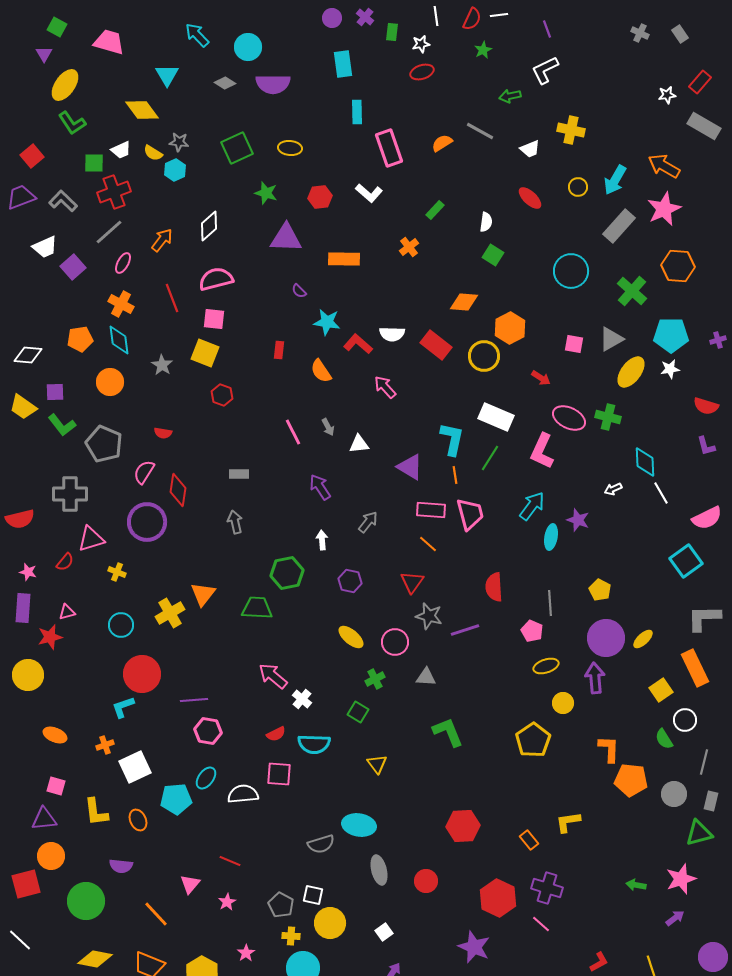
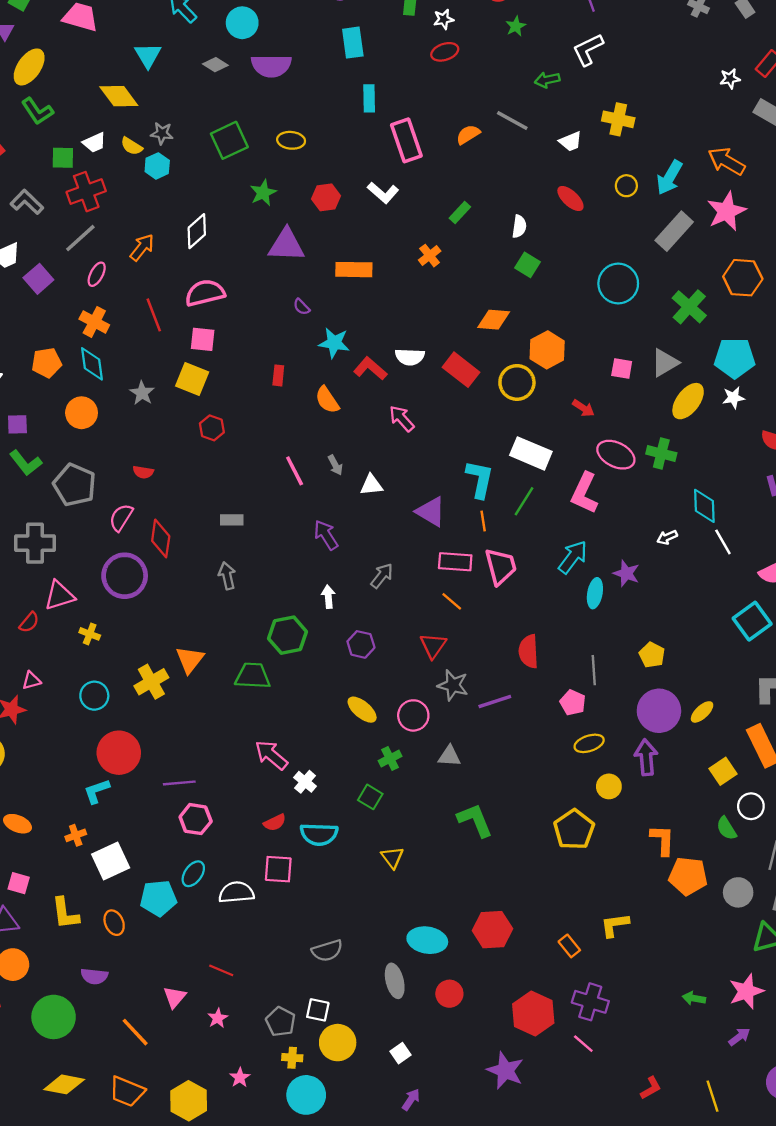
green star: (266, 193) -> (263, 193), turned 30
cyan ellipse: (359, 825) -> (427, 940), moved

